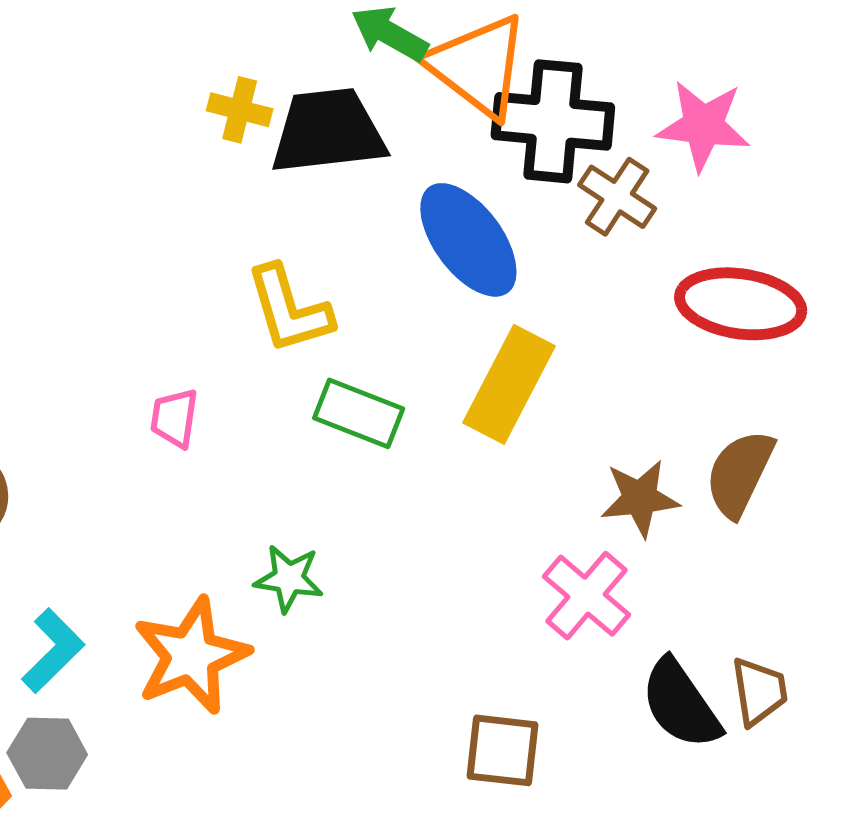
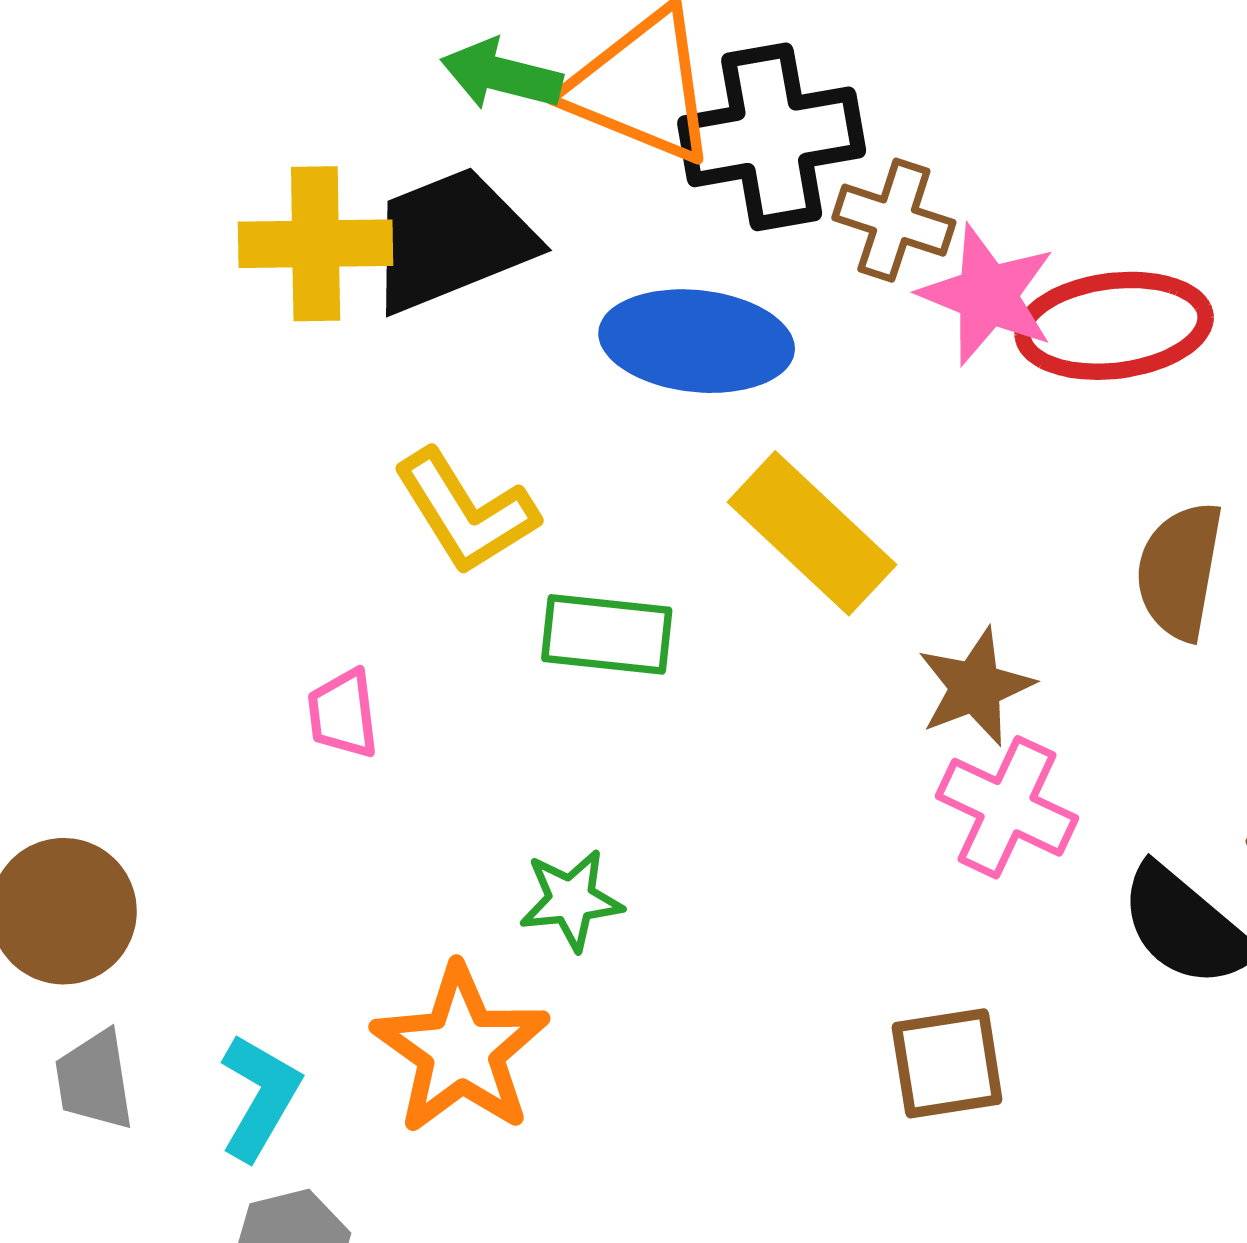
yellow cross: (240, 110) -> (316, 244), size x1.6
pink star: (703, 126) -> (987, 295), moved, turned 30
blue ellipse: (468, 240) -> (697, 341), turned -32
yellow rectangle: (509, 384) -> (812, 533), turned -59
brown star: (640, 498) -> (975, 687), moved

